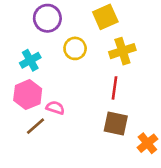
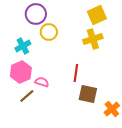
yellow square: (105, 17) -> (97, 15), moved
yellow circle: (75, 48) -> (49, 32), moved
red line: (115, 88) -> (76, 73), moved

